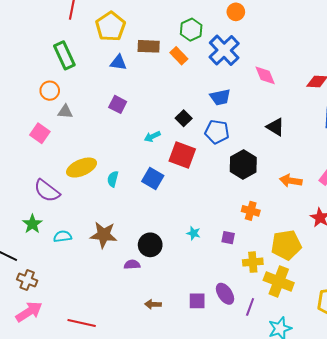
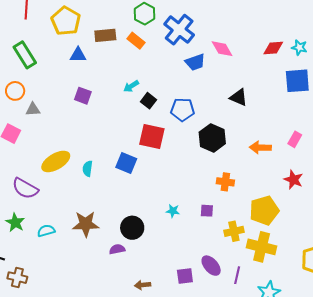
blue trapezoid: (220, 97) -> (195, 62), moved
cyan arrow: (152, 136) -> (131, 86), moved

